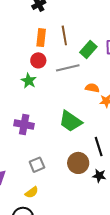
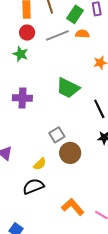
orange semicircle: (92, 88) -> (82, 34), moved
brown circle: (78, 163) -> (70, 153), moved
gray square: (37, 165) -> (57, 135), moved

